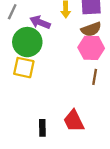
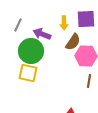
brown semicircle: (91, 29) -> (73, 42), moved, turned -36

